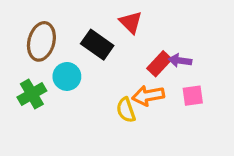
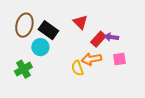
red triangle: (131, 22) -> (80, 22), moved
black rectangle: (97, 45) -> (48, 30), moved
green cross: (32, 94) -> (23, 69), moved

